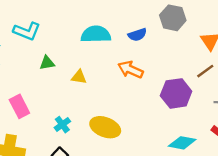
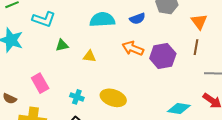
brown line: (205, 71) -> (196, 47), turned -42
purple hexagon: (176, 93) -> (163, 56), moved
cyan cross: (62, 125) -> (77, 97), turned -32

